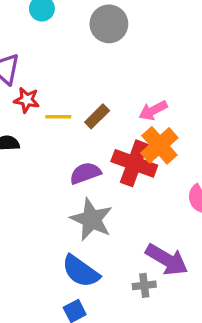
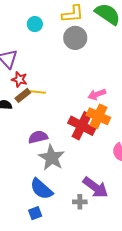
brown rectangle: (97, 116) -> (23, 95), moved
orange cross: (159, 145) -> (98, 116), turned -30
purple semicircle: (85, 173) -> (38, 137), moved

